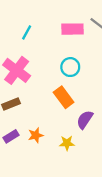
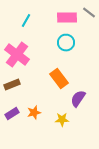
cyan circle: (70, 67) -> (66, 43), moved

